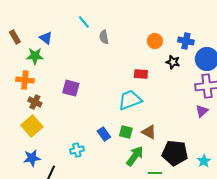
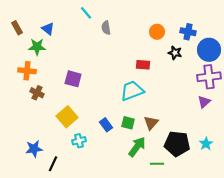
yellow square: (32, 126) -> (67, 117), moved
brown triangle: (149, 132) -> (151, 123), turned 42
cyan star: (204, 161) -> (206, 144), moved

